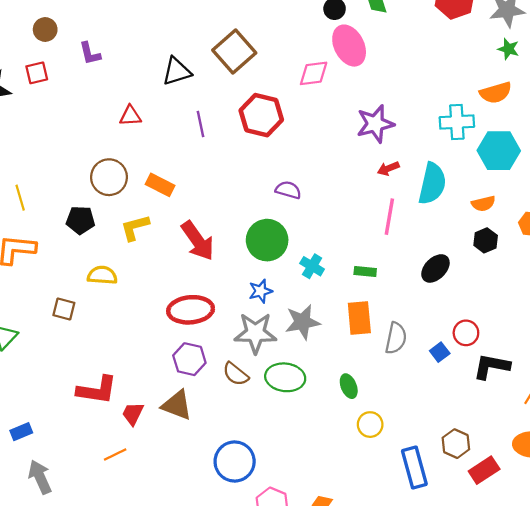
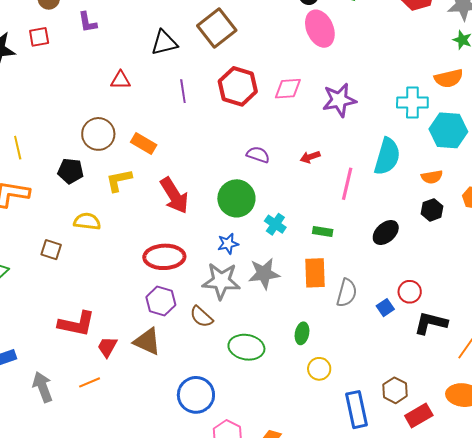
pink diamond: (314, 73) -> (288, 89), moved
red arrow: (388, 169) -> (310, 157), moved
green ellipse: (285, 377) -> (246, 347), moved
green ellipse: (349, 386) -> (302, 333), turned 30
gray arrow: (40, 477) -> (43, 387), moved

